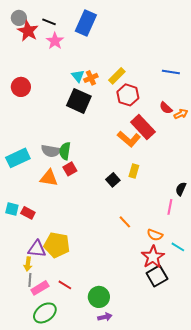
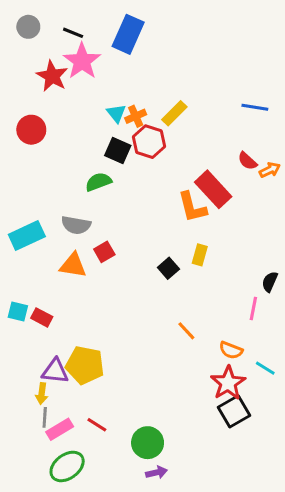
red star: (28, 31) -> (52, 76), moved
pink star: (55, 41) -> (82, 61), size x1.4
red hexagon: (128, 95) -> (149, 142), moved
black square: (79, 101) -> (118, 151), size x0.7
orange L-shape: (129, 139) -> (192, 207), turned 35
green semicircle: (65, 151) -> (98, 182), moved, turned 60

